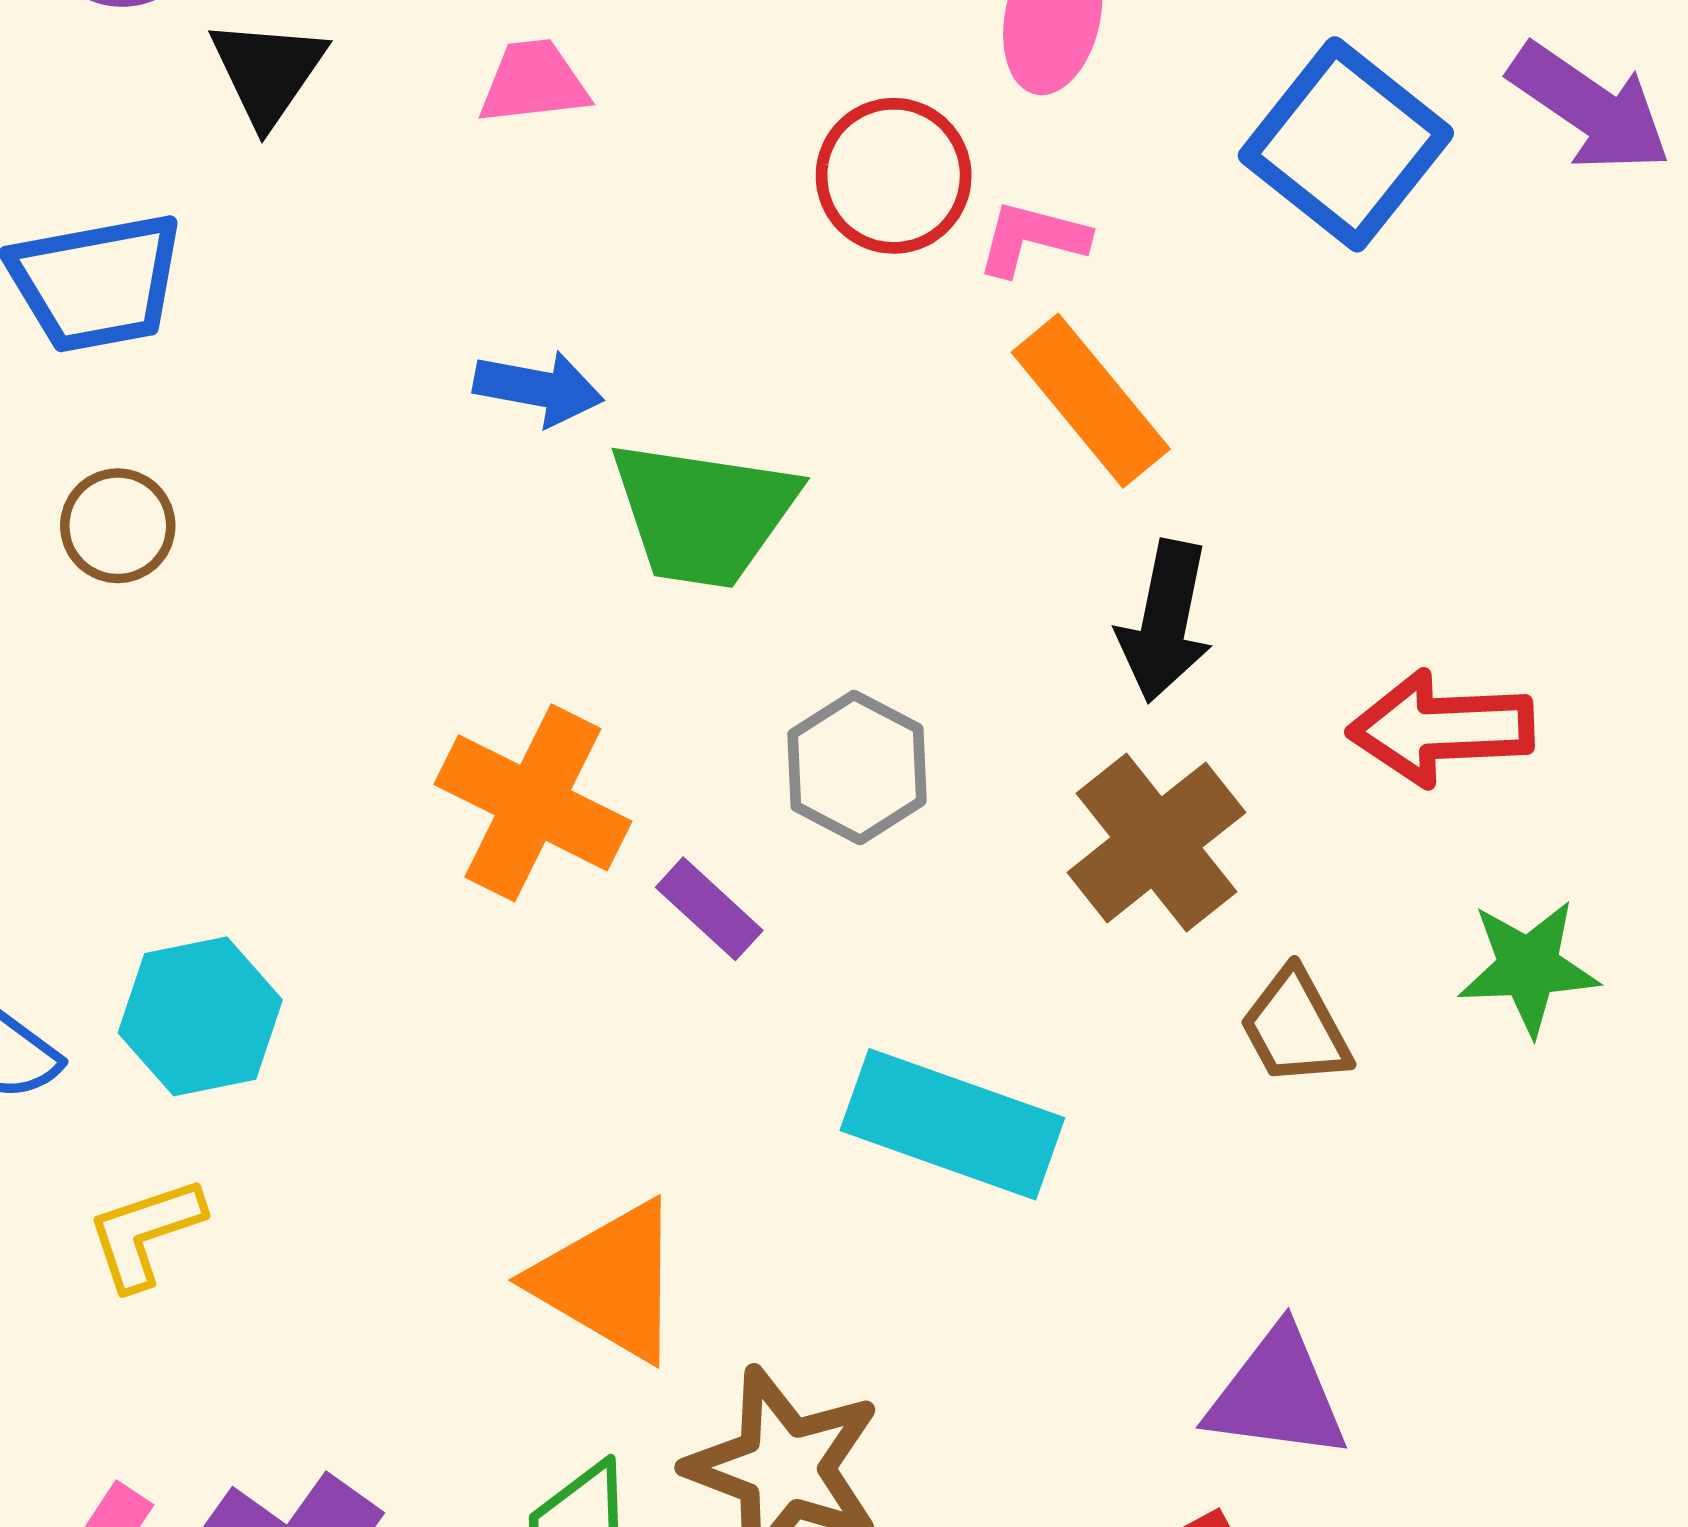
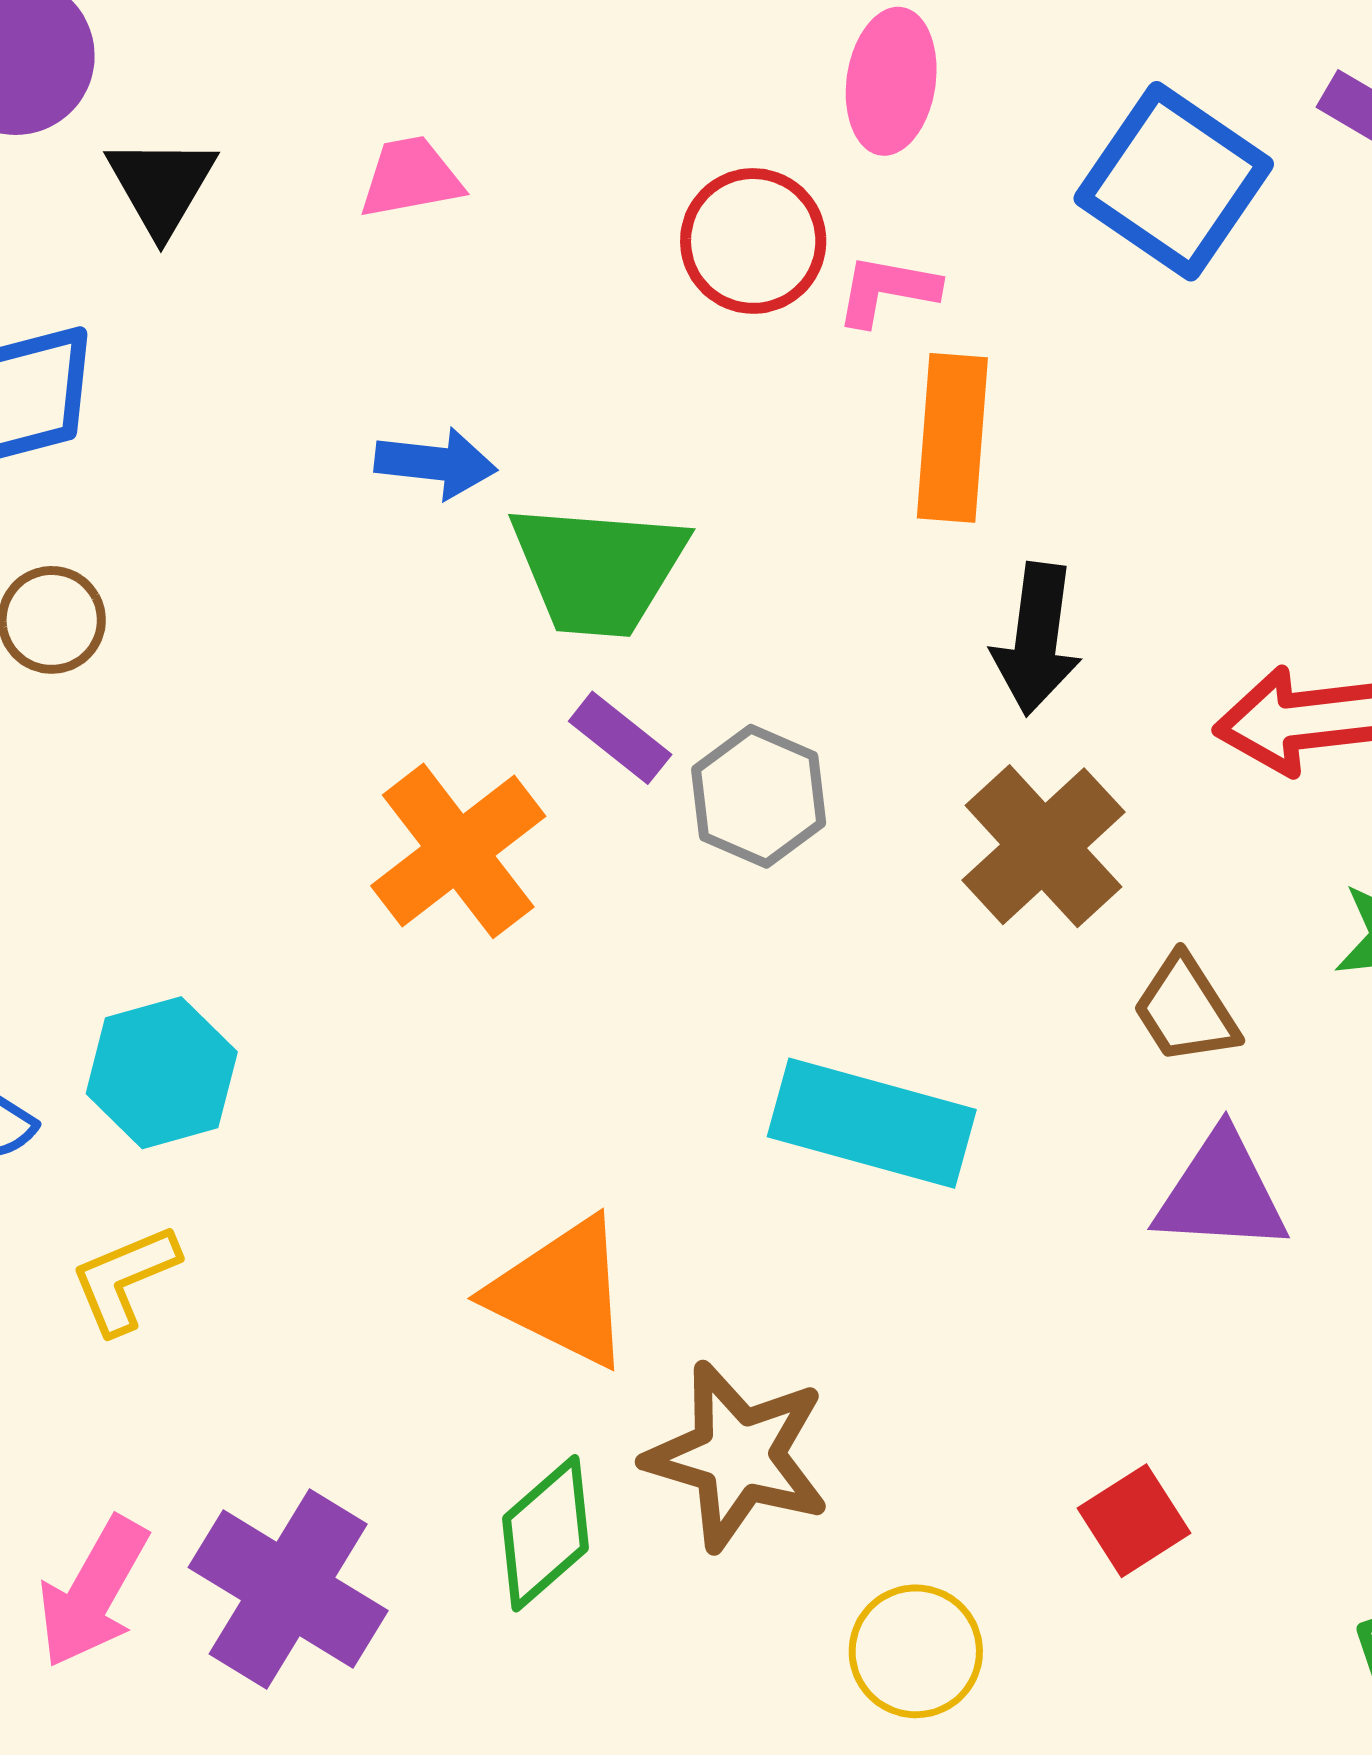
orange rectangle: (1091, 401) -> (952, 438), turned 48
orange cross: (533, 803) -> (458, 851), turned 30
purple rectangle: (709, 909) -> (620, 738), moved
purple triangle: (1277, 1395) -> (1221, 1193), moved

